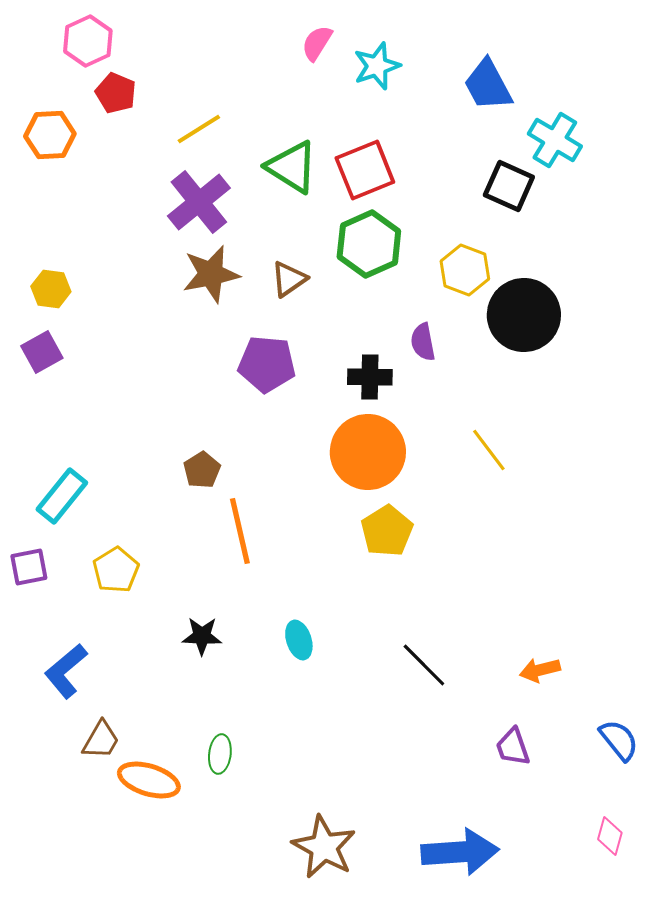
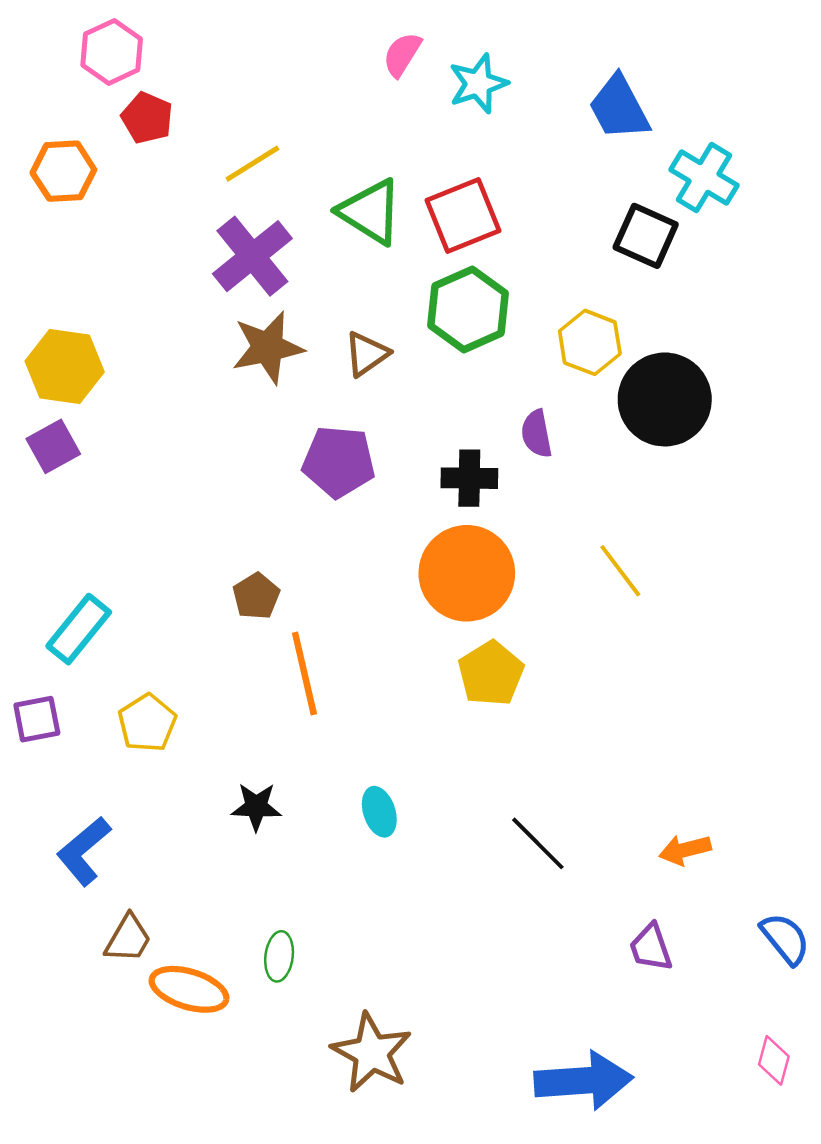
yellow hexagon: (51, 289) -> (65, 367), size x1.5
brown star: (324, 847) -> (372, 1053), moved

